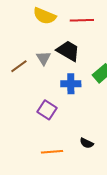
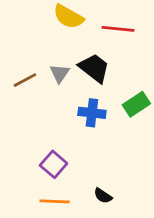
purple square: (47, 110) -> (54, 164), moved

